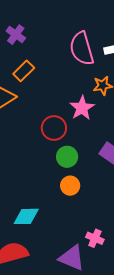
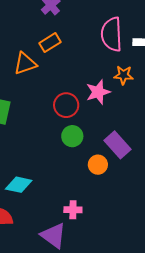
orange circle: (70, 186) -> (98, 165), moved
pink cross: (95, 238) -> (73, 210), moved, turned -36

